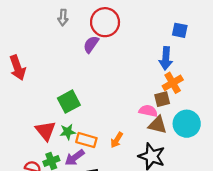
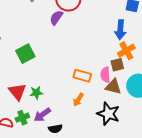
green square: (69, 102) -> (25, 54), moved
pink semicircle: (148, 111) -> (105, 75), turned -105
orange rectangle: (86, 140) -> (82, 76), moved

